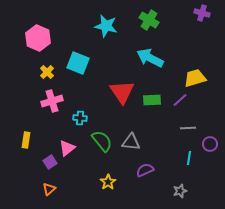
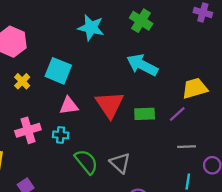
pink cross: (52, 101) -> (28, 130), moved
gray triangle: (131, 142) -> (120, 163), turned 36
pink triangle: (67, 148) -> (69, 106), moved, turned 30

